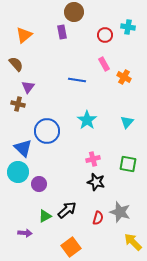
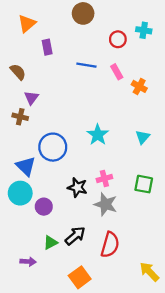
purple rectangle: (62, 32) -> (47, 47), moved
orange triangle: (24, 35) -> (27, 24), moved
blue line: (77, 80) -> (86, 65), moved
black star: (96, 182) -> (77, 187), moved
gray star: (120, 212) -> (106, 204), moved
red semicircle: (98, 218) -> (110, 245), size x1.6

